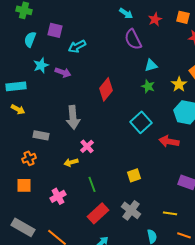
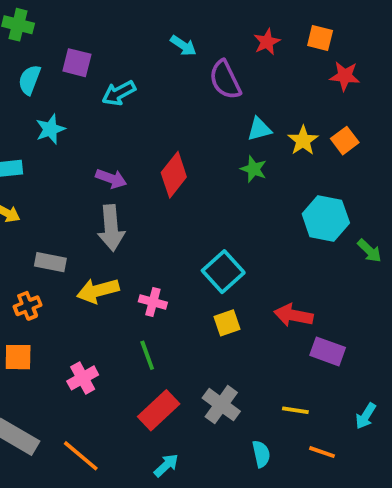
cyan arrow: (126, 13) -> (183, 46), moved
purple arrow: (63, 72) -> (111, 179), moved
yellow star: (179, 84) -> (303, 141), moved
cyan square: (141, 122) -> (223, 272), moved
red arrow: (169, 141) -> (293, 315), moved
pink cross: (87, 146) -> (153, 302), moved, turned -32
yellow arrow: (71, 162) -> (98, 291), moved, size x1.5
yellow square: (134, 175) -> (227, 323), moved

